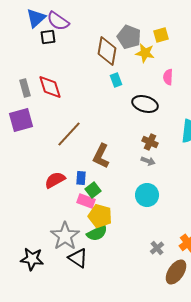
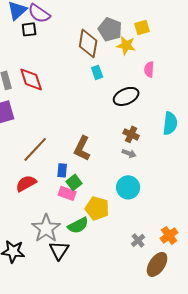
black ellipse: (145, 104) -> (126, 96), turned -40
brown line: (69, 134) -> (35, 149), moved
red semicircle: (55, 180) -> (26, 183), moved
yellow pentagon: (100, 216) -> (97, 208), moved
black triangle: (78, 258) -> (59, 250), turned 30

